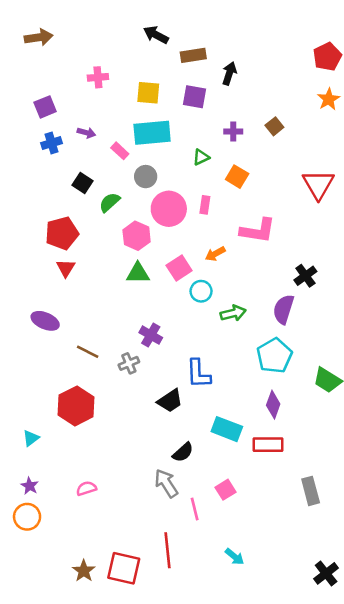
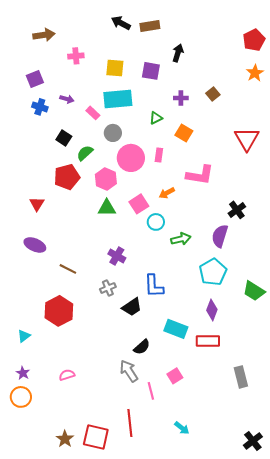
brown arrow: (39, 37) -> (44, 35), moved
brown rectangle: (193, 55) -> (150, 26), moved
blue cross: (52, 143) -> (40, 107), turned 35
red pentagon: (62, 233) -> (67, 177), moved
red triangle: (66, 268) -> (37, 204), moved
gray cross: (129, 363) -> (108, 288), moved

